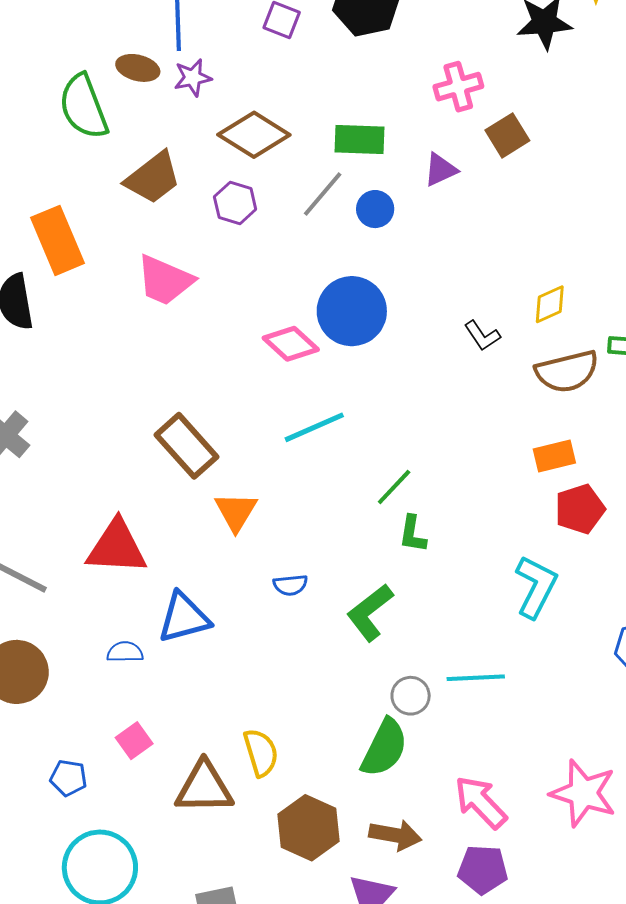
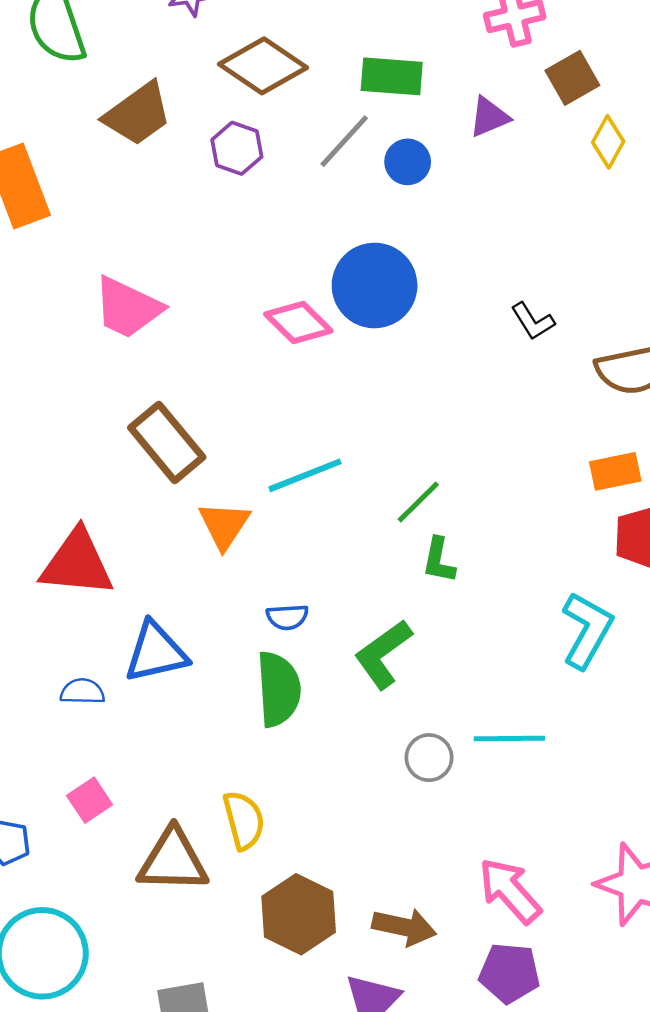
pink trapezoid: (165, 280) -> (128, 308), moved
yellow diamond: (550, 304) -> (608, 142), moved, turned -39
cyan line: (314, 427) -> (305, 475), moved
green semicircle: (384, 748) -> (279, 689), moved, turned -32

